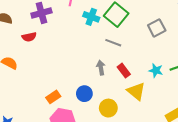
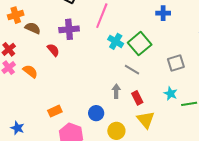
red semicircle: (29, 37) -> (53, 50), turned -128
cyan star: (156, 70) -> (171, 94), moved
orange rectangle: (53, 97) -> (55, 111), moved

